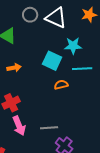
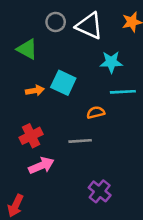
cyan square: (52, 61) -> (63, 83), moved
pink arrow: (19, 126) -> (41, 166), turned -90
gray line: (49, 128) -> (80, 141), moved

